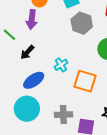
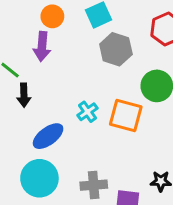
black arrow: (27, 52) -> (24, 95), moved, turned -42
orange square: (85, 81) -> (126, 116), moved

